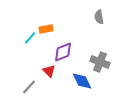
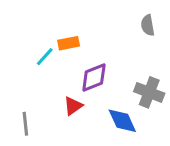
red triangle: (49, 71) -> (73, 106), turned 40
gray line: (29, 87) -> (25, 124), moved, turned -49

